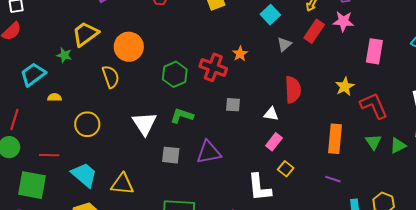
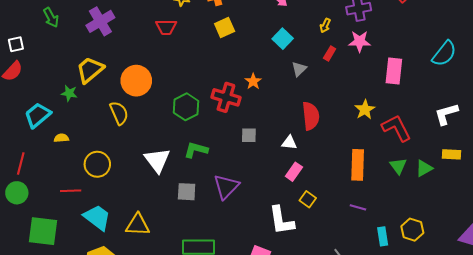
red rectangle: (314, 31) -> (330, 54), size x0.6
purple triangle: (209, 152) -> (226, 187), turned -32
red line: (49, 155) -> (71, 191), moved

